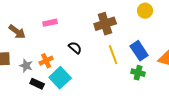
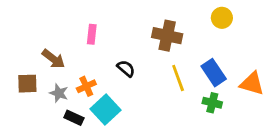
pink rectangle: (50, 23) -> (92, 34), turned -72
brown cross: (105, 24) -> (167, 36), turned 30
brown arrow: (17, 32) -> (53, 59), moved

